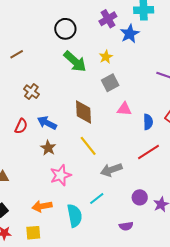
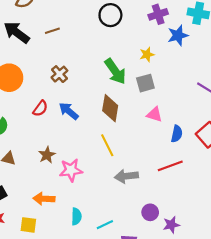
green arrow: (75, 61) -> (115, 71), moved
brown star: (48, 148) -> (47, 155), moved
cyan line: (97, 199) -> (105, 225), moved
cyan semicircle: (75, 216) -> (76, 216), size x0.7

